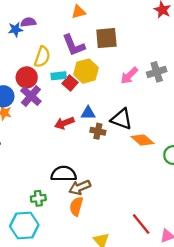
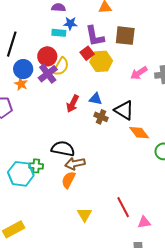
blue star: (15, 29) -> (70, 23), moved
yellow semicircle: (42, 57) -> (61, 67), moved
cyan rectangle: (59, 76) -> (59, 33), moved
red square: (70, 83) -> (87, 53), moved
red arrow: (64, 123) -> (73, 104), turned -54
cyan hexagon: (24, 226) -> (21, 174), moved

